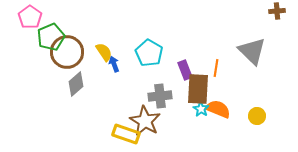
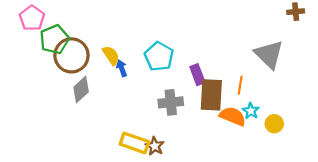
orange line: (216, 68) -> (240, 85), moved
cyan star: (201, 109) -> (251, 111), moved
brown star: (145, 121) -> (155, 146), moved, size x0.6

